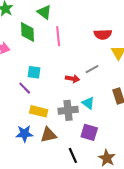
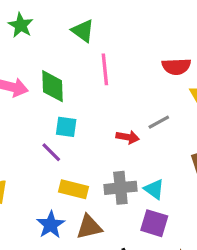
green diamond: (27, 32) -> (52, 86), moved
cyan triangle: (88, 103) -> (154, 189), moved
blue star: (24, 134) -> (51, 225), turned -30

